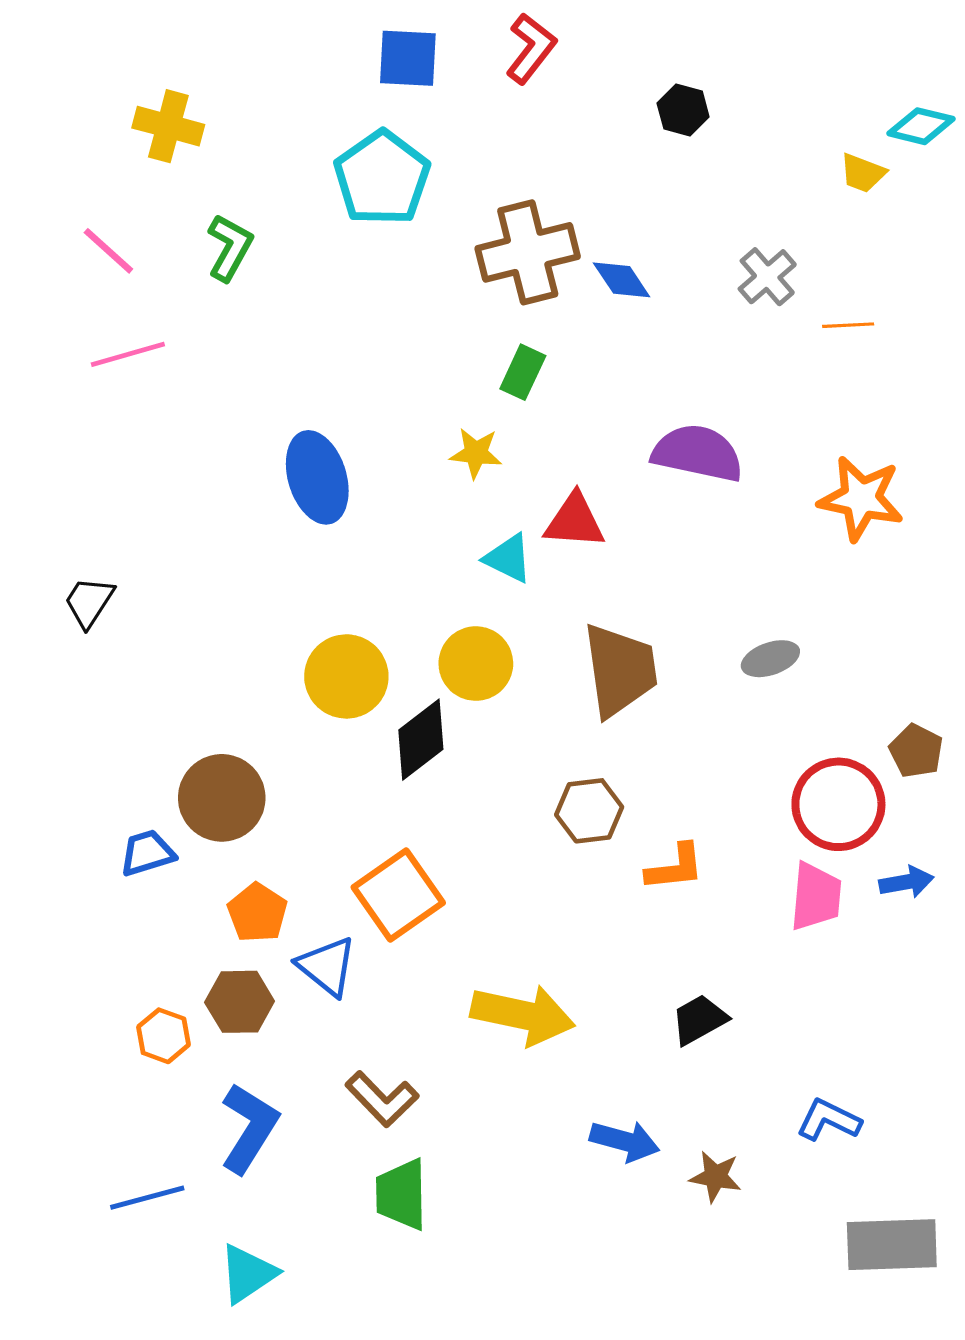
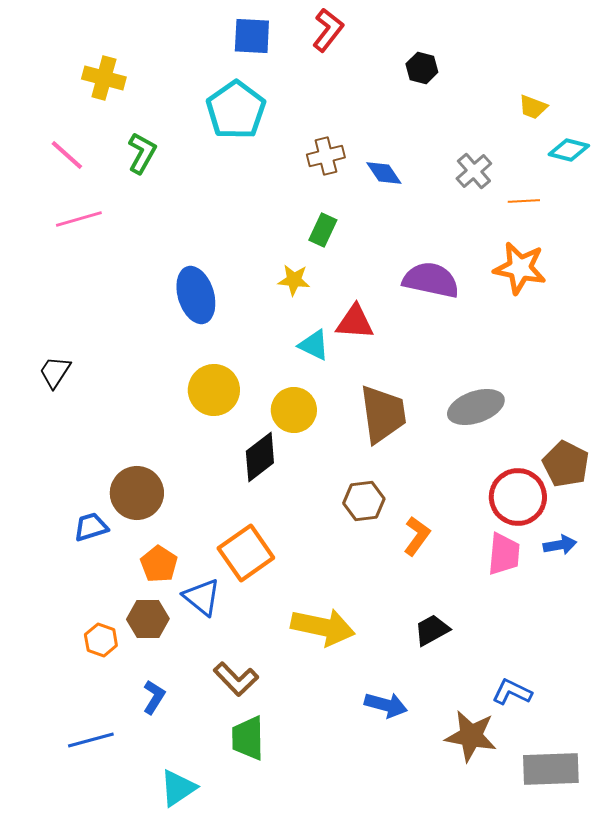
cyan diamond: (921, 126) -> (569, 150), moved
brown cross: (528, 252) -> (326, 156), size x0.6
orange star: (861, 498) -> (520, 268), moved
gray ellipse: (770, 659) -> (476, 407), size x1.6
yellow circle: (346, 676) -> (214, 390), moved
brown pentagon: (916, 751) -> (566, 464), size x1.4
orange L-shape: (675, 867) -> (417, 536), turned -48
blue L-shape: (249, 1128) -> (154, 697), size x0.6
brown star: (715, 1177) -> (471, 736), moved, size x1.6
cyan triangle: (248, 1274) -> (178, 788), moved

